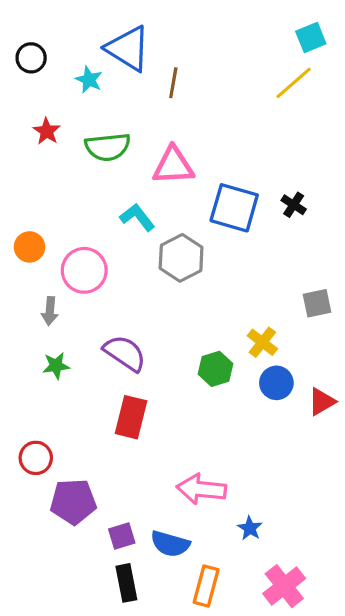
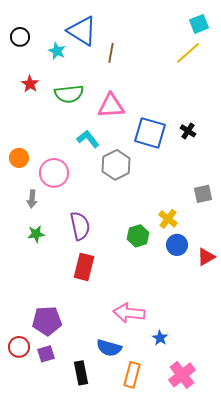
purple semicircle: (125, 353) -> (80, 226), turned 44
red circle: (36, 458) -> (19, 347), moved
purple square: (122, 536) -> (46, 354), moved

